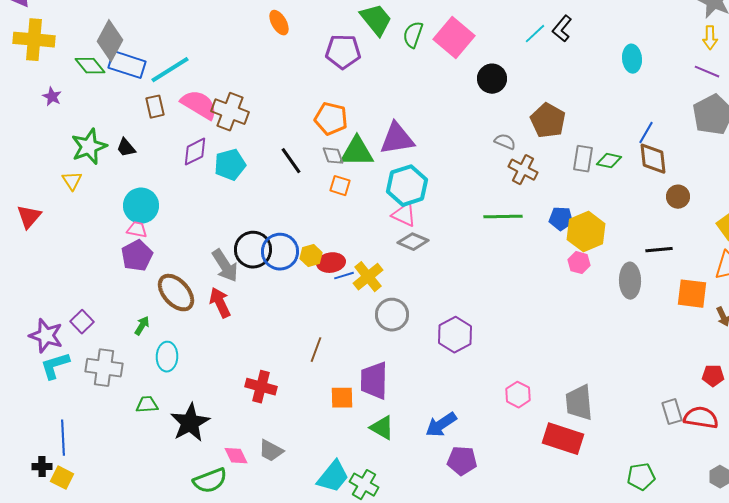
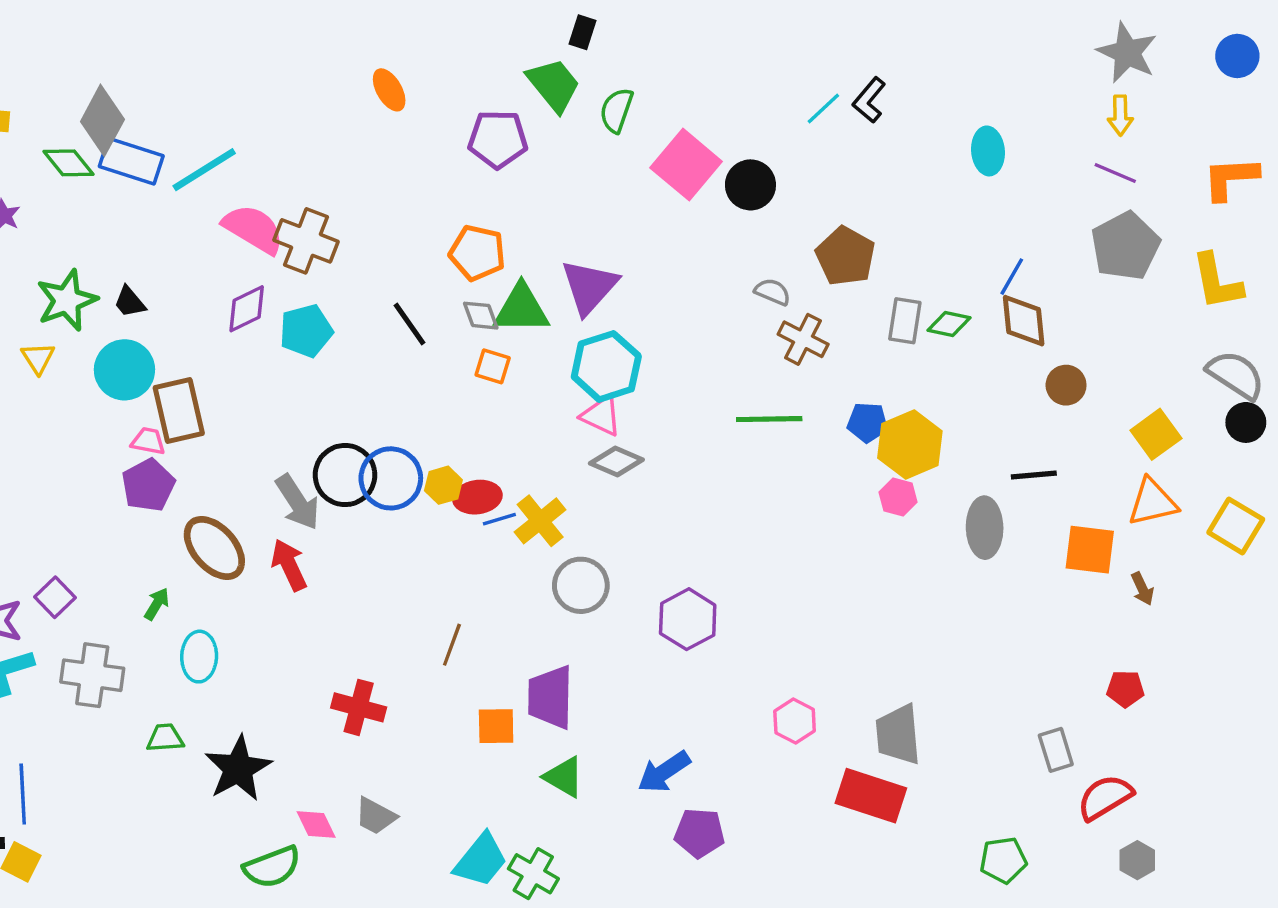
pink square: (454, 38) -> (686, 165), moved
brown rectangle: (155, 107) -> (179, 411), moved, size x1.6
purple triangle: (397, 139) -> (589, 287), turned -39
cyan circle: (141, 206) -> (124, 370), moved
red semicircle: (701, 418) -> (1105, 797), moved, turned -40

